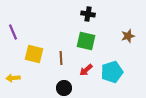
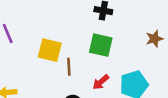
yellow square: (34, 54) -> (50, 50), moved

